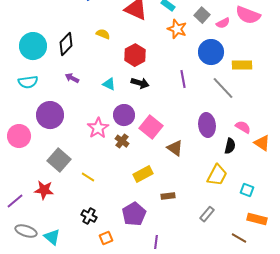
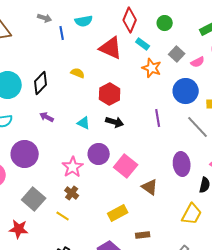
brown cross: (122, 141) -> (72, 193), moved

